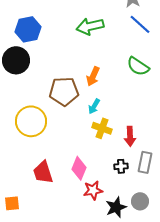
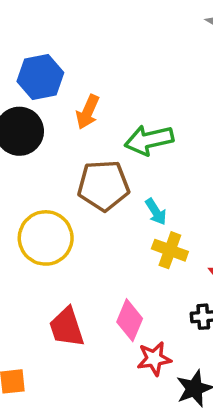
green arrow: (90, 26) -> (149, 140), moved
orange arrow: (93, 76) -> (88, 112), moved
cyan arrow: (94, 106) -> (156, 212), turned -63

